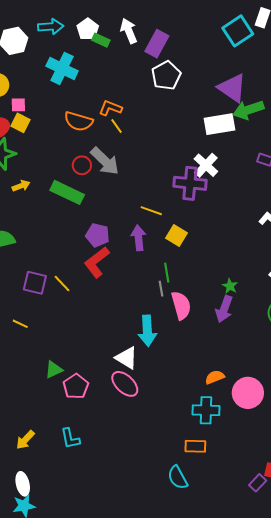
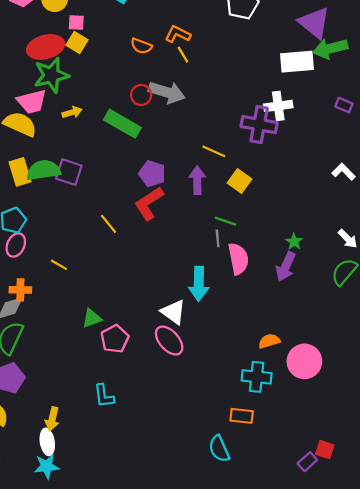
orange semicircle: (78, 121) -> (141, 46), size x0.7
gray arrow: (105, 161) -> (167, 92), turned -32
white cross: (206, 165) -> (278, 106), turned 35
green line: (167, 273) -> (226, 221), turned -66
purple square: (35, 283) -> (69, 172), moved
yellow arrow: (25, 440) -> (52, 419), moved, turned -35

